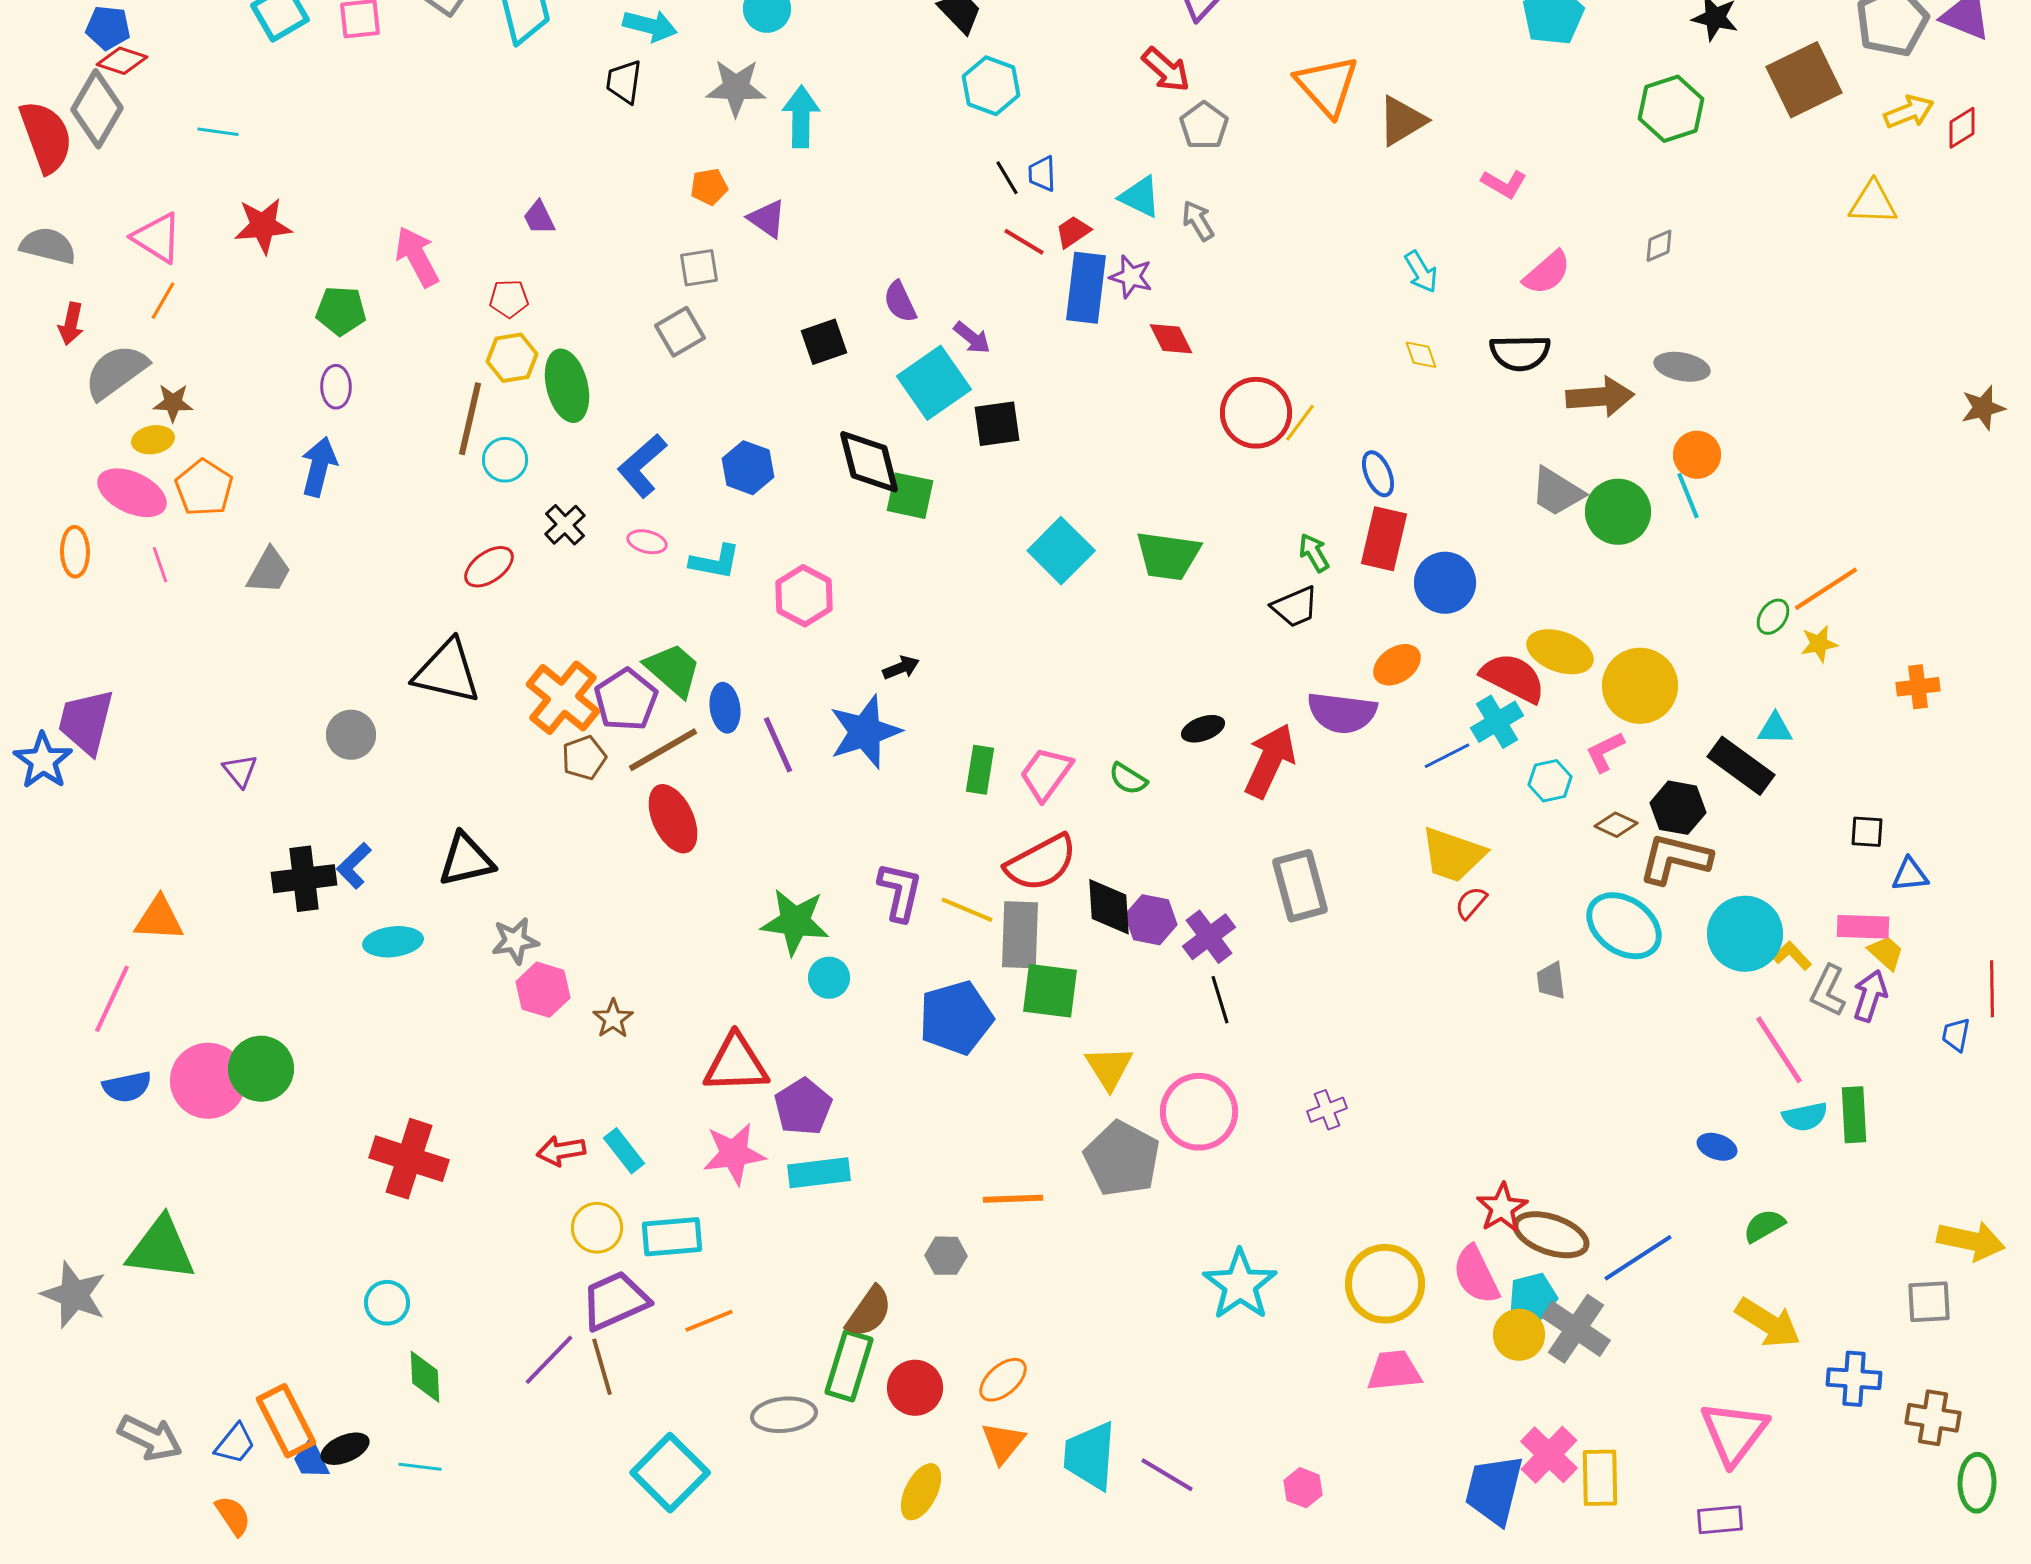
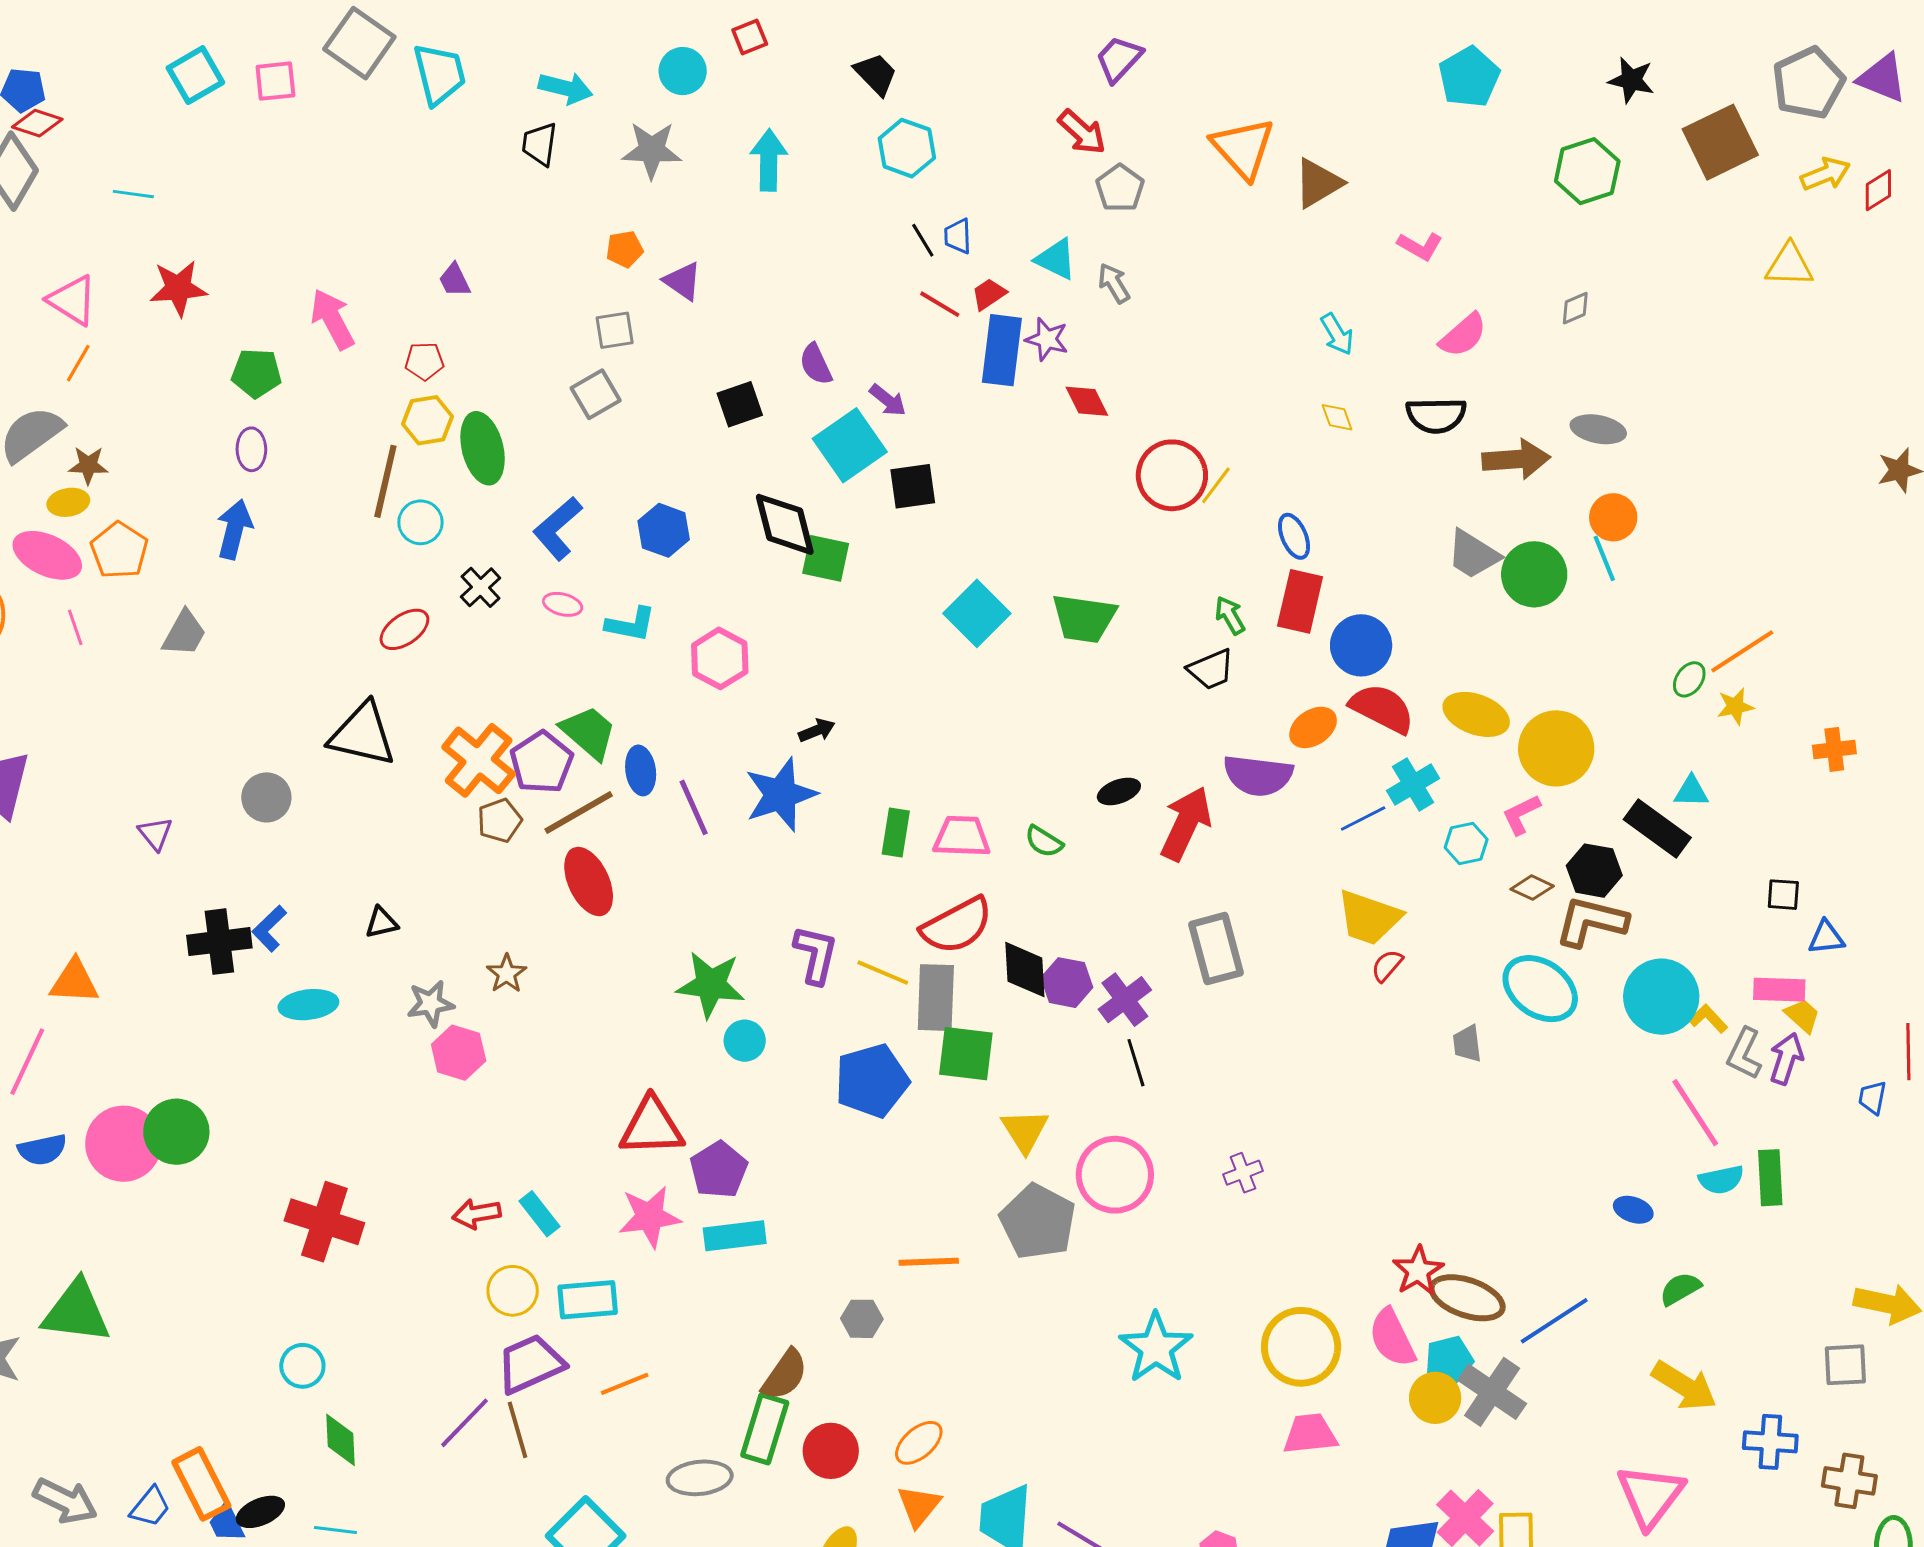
cyan arrow: (801, 117) -> (769, 160), moved
red semicircle: (1513, 678) -> (1382, 708), moved
pink trapezoid: (1046, 774) -> (962, 836), turned 56
black triangle: (466, 860) -> (381, 923), size x0.6
brown star: (613, 1019) -> (507, 974), moved

